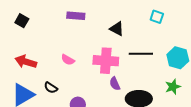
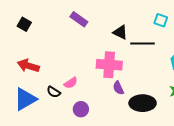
purple rectangle: (76, 16) -> (79, 19), turned 30
black line: (141, 54) -> (143, 43), moved
pink semicircle: (68, 60) -> (71, 83), moved, turned -64

